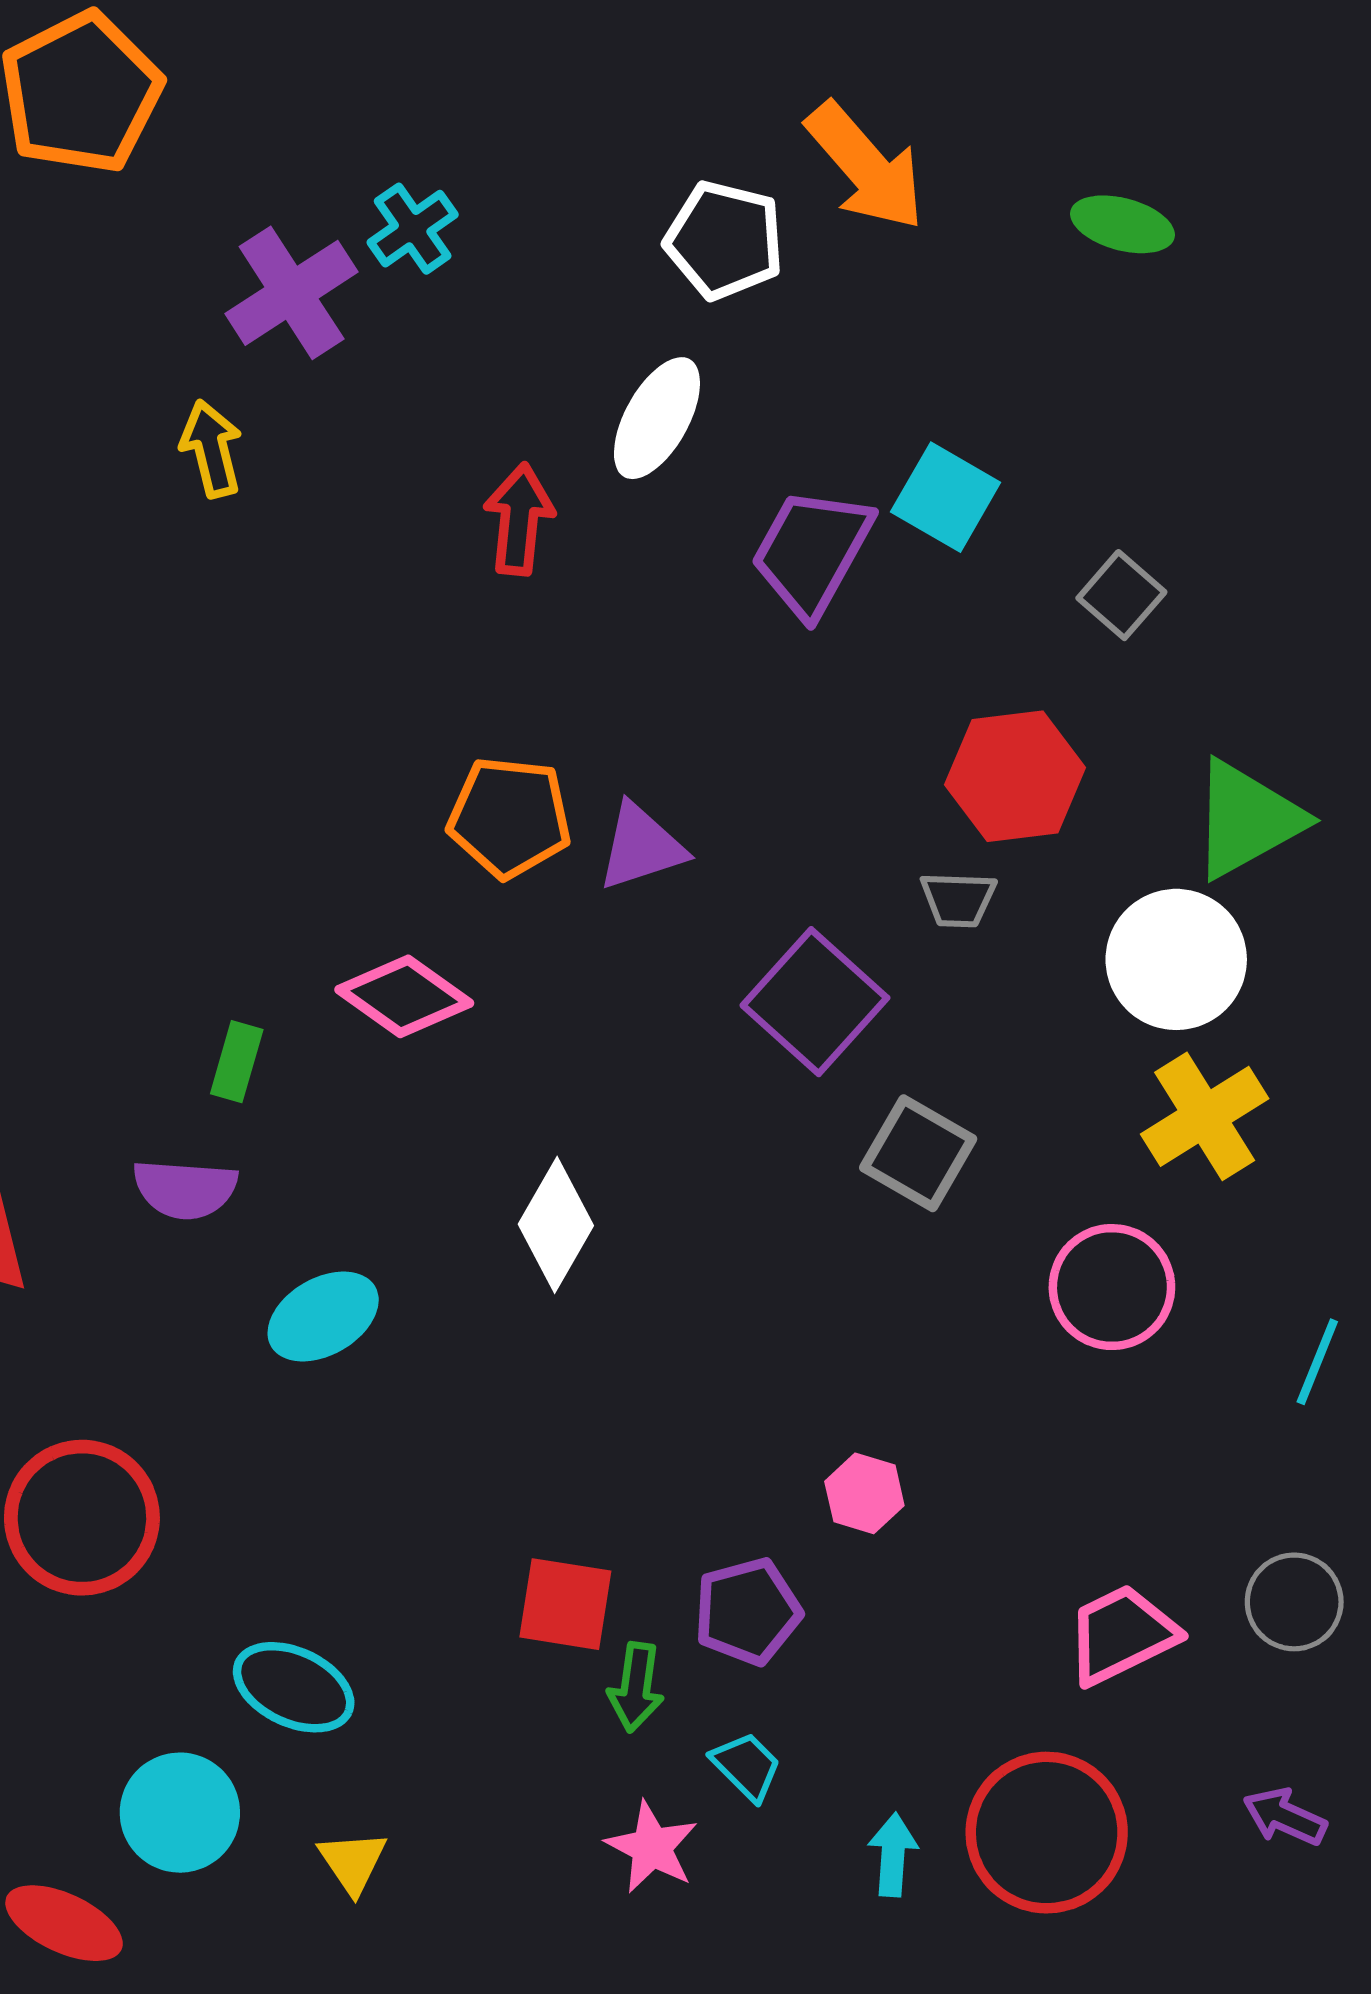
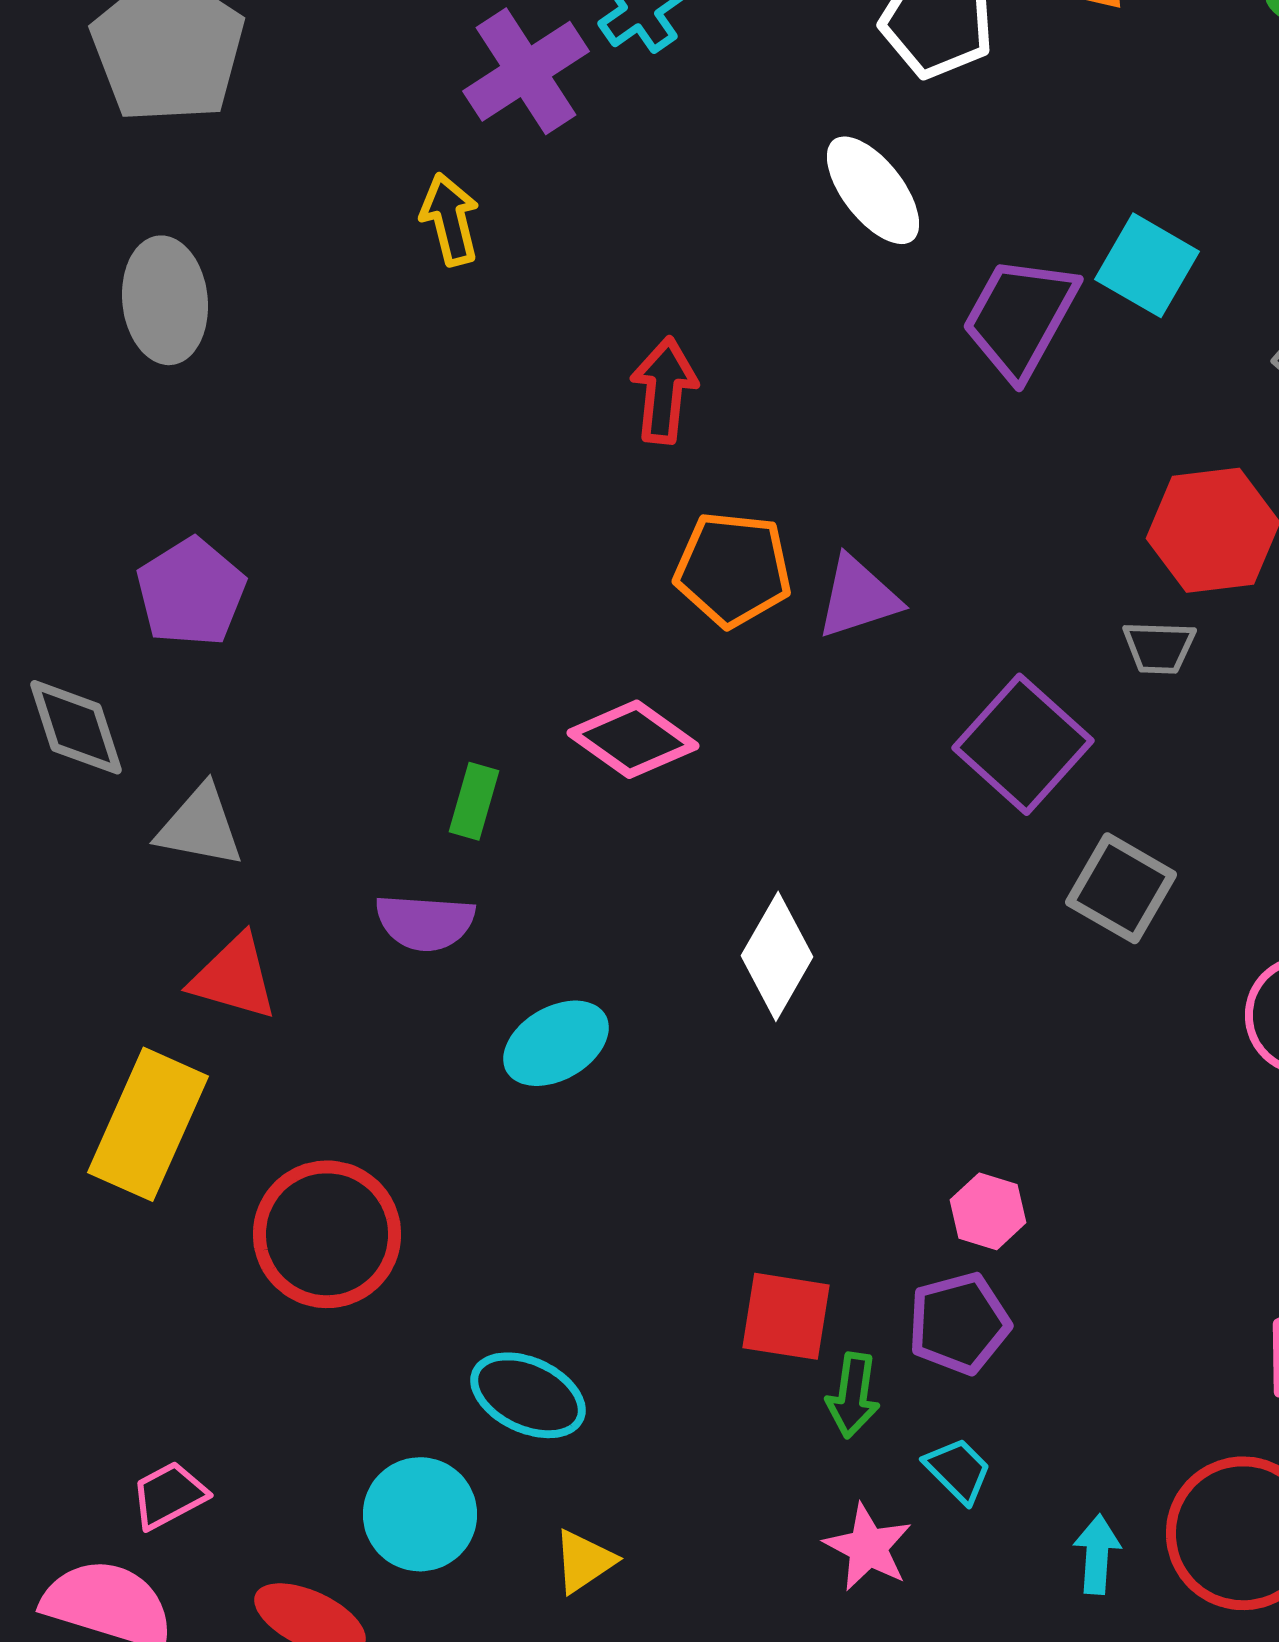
white ellipse: (657, 418) -> (873, 190), turned -67
red arrow: (519, 519) -> (664, 390), moved
pink hexagon: (864, 1493) -> (988, 1211), moved
yellow triangle: (353, 1862) -> (584, 1561), turned 30

